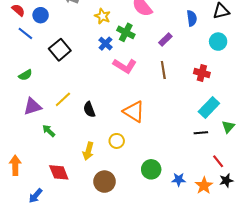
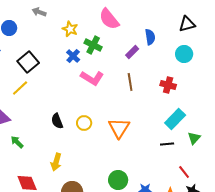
blue semicircle: (192, 18) -> (150, 37), moved
yellow line: (63, 99) -> (20, 88), moved
orange triangle: (134, 112) -> (119, 128), moved, turned 30
yellow circle: (117, 141) -> (84, 123), moved

